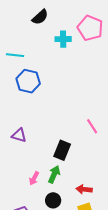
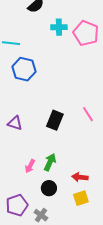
pink pentagon: (90, 28) -> (86, 33), moved
black rectangle: (62, 150) -> (55, 120), moved

